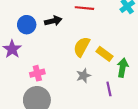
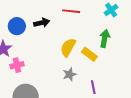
green arrow: (123, 68) -> (105, 38), moved
pink cross: (37, 73) -> (17, 65), moved

